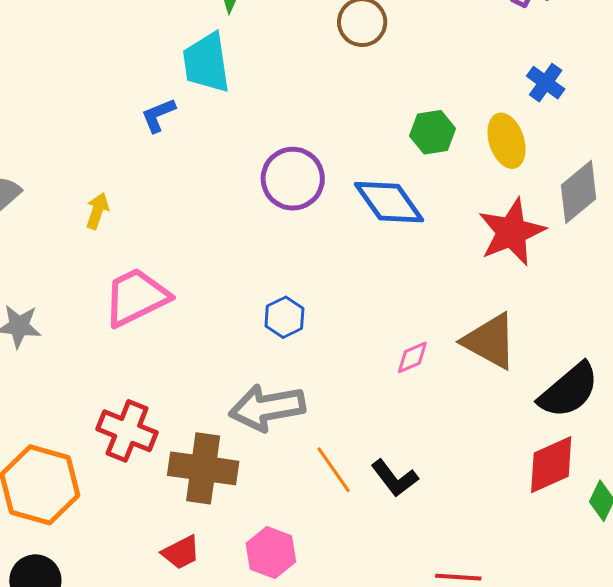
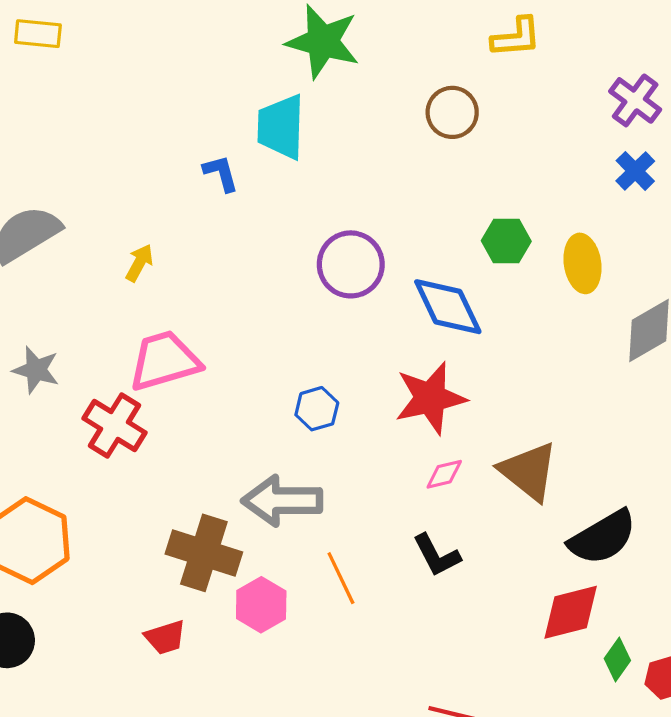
blue cross: (546, 83) -> (635, 171), moved
blue L-shape: (158, 115) -> (221, 173), turned 87
red star: (512, 232) -> (430, 398), moved
red cross: (127, 431) -> (115, 426), moved
black L-shape: (395, 478) -> (437, 555), moved
pink hexagon: (271, 553) -> (261, 605), moved

